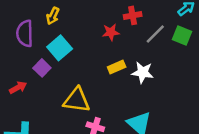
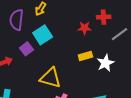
white star: (143, 72) -> (105, 63), turned 30

